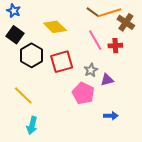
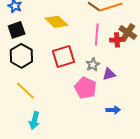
brown cross: (126, 22) -> (128, 32), moved
black square: (15, 35) -> (17, 30), turned 36
pink line: (95, 40) -> (97, 34), turned 35
black hexagon: (32, 55) -> (21, 56), moved

